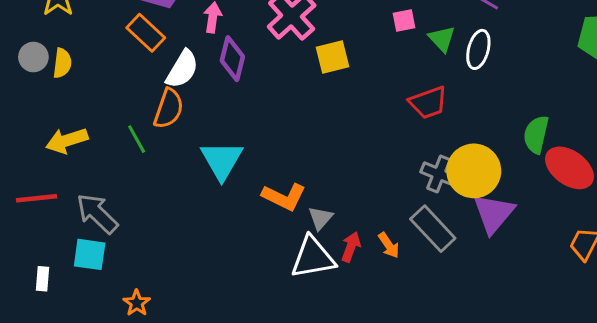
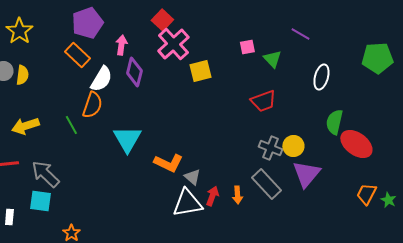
white ellipse: (478, 49) -> (321, 77), moved
yellow circle: (474, 171) -> (293, 146), size x0.6
gray triangle: (320, 218) -> (192, 177), turned -30
orange arrow: (389, 245) -> (237, 195), turned 30

